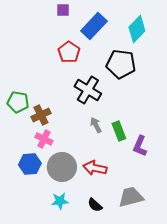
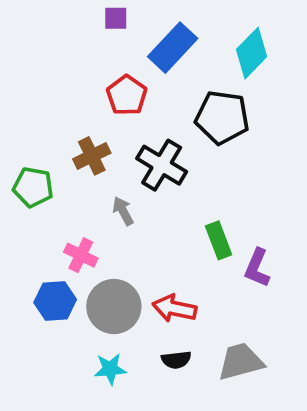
brown cross: (41, 115) -> (92, 156), moved
gray arrow: (96, 125) -> (123, 211), moved
black semicircle: (95, 205) -> (176, 360), moved, turned -49

